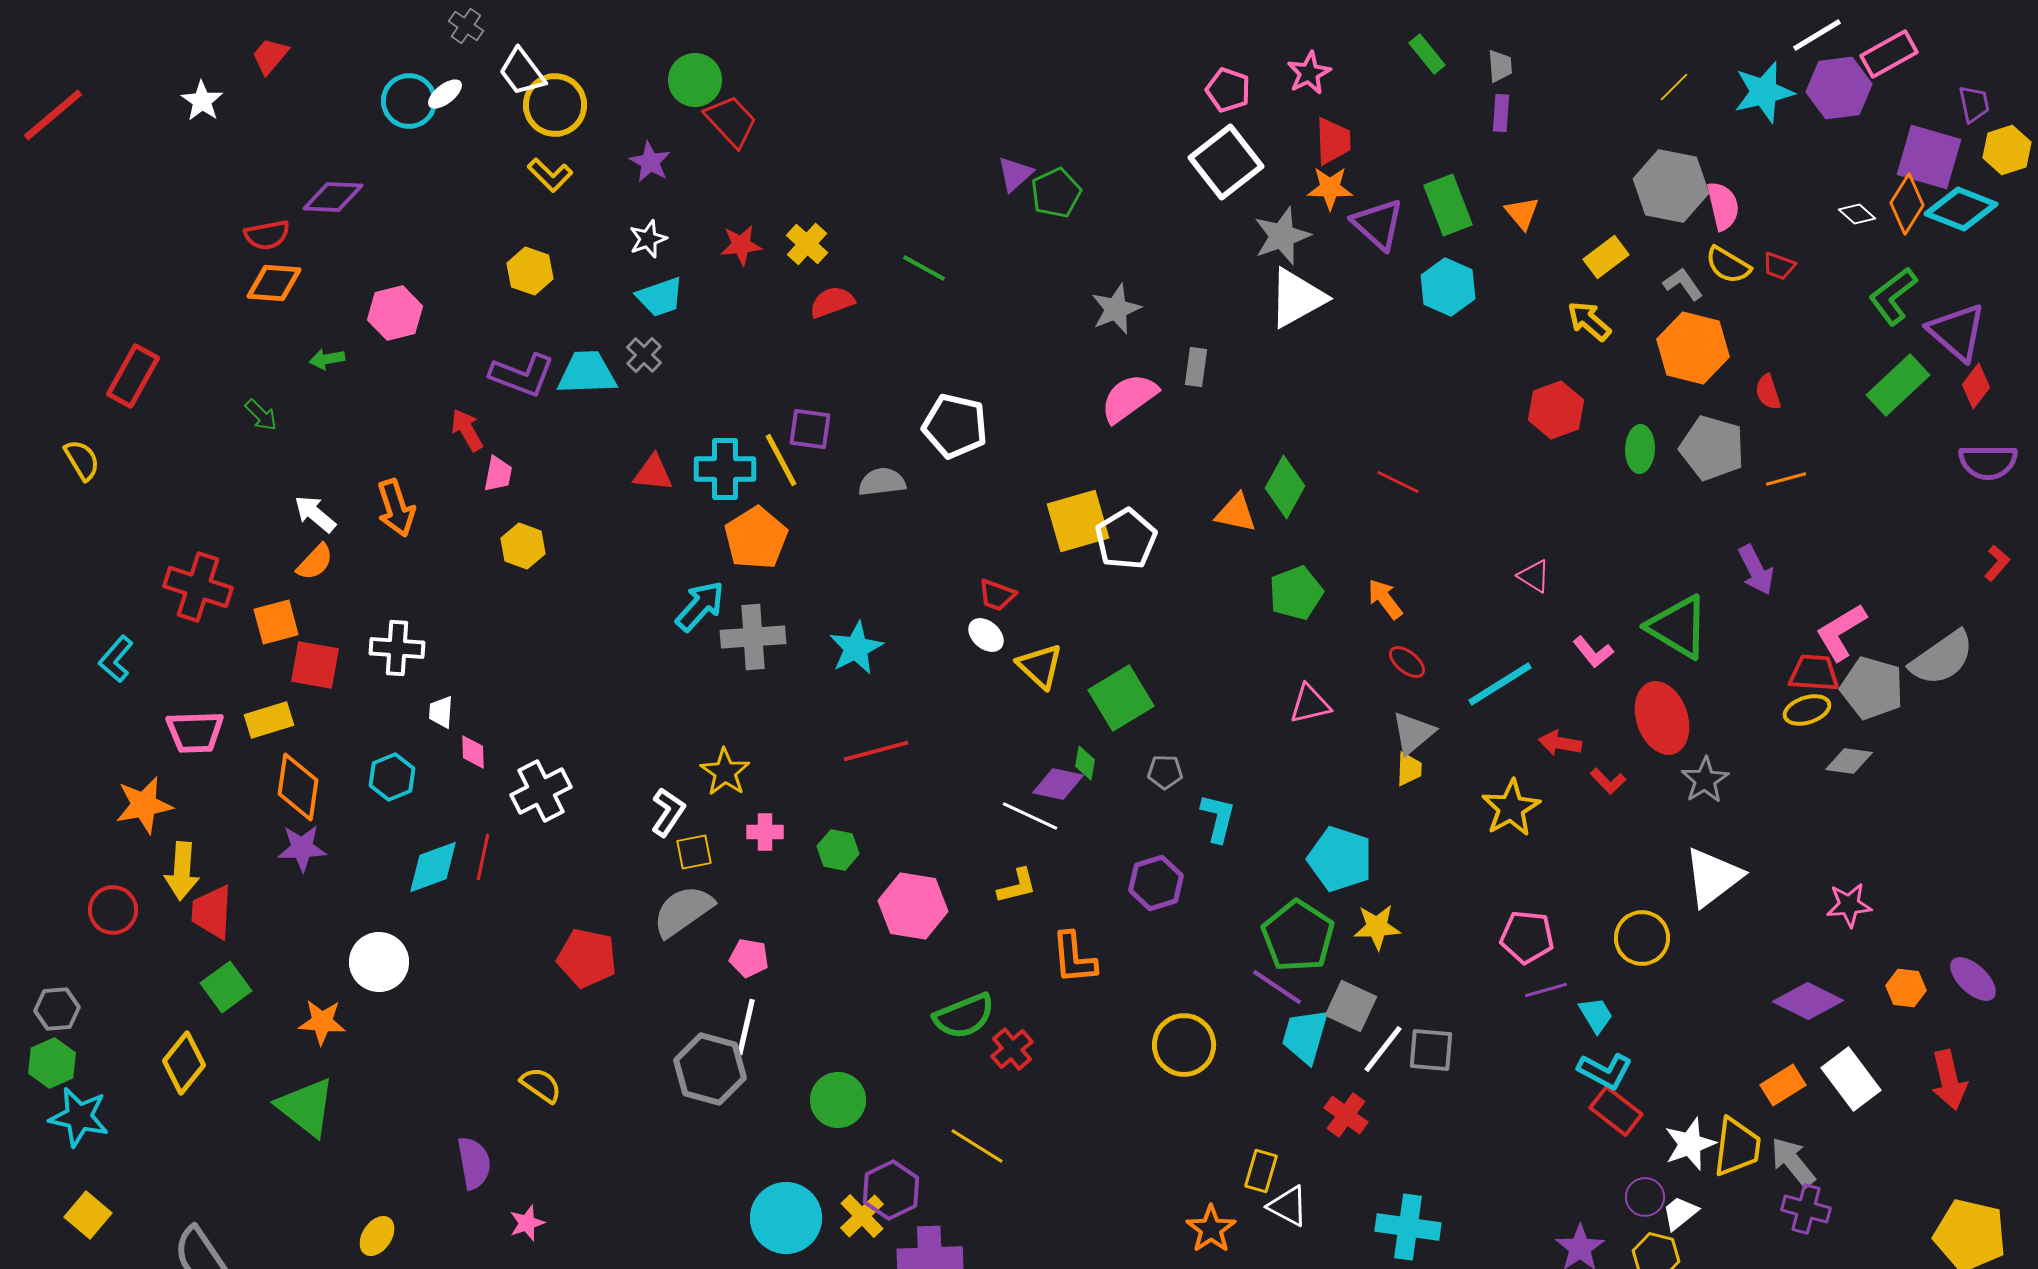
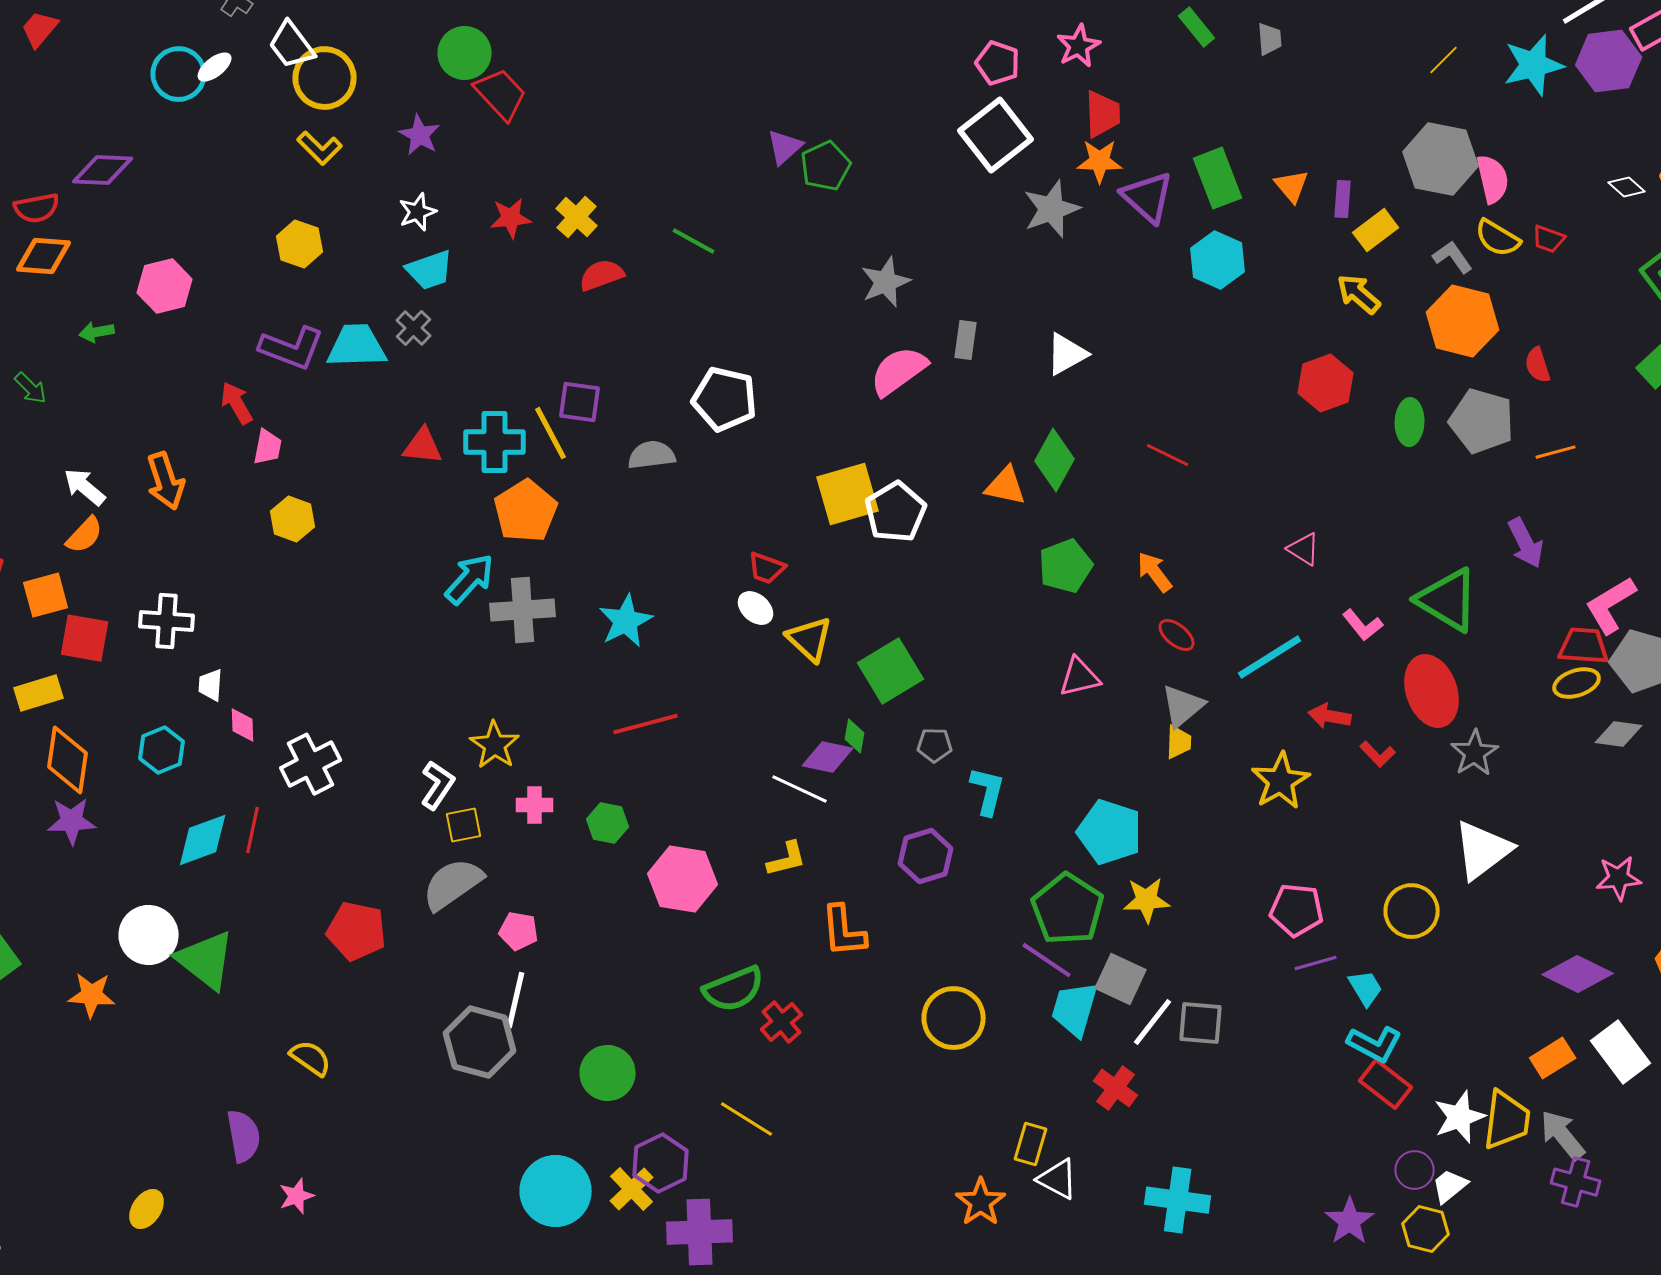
purple rectangle: (1501, 113) -> (1343, 199), moved
white triangle: (1297, 298) -> (1067, 354), moved, size x0.7
green triangle: (306, 1107) -> (206, 960), moved

